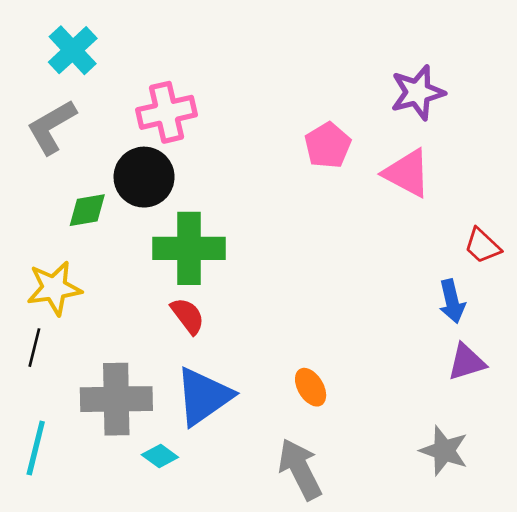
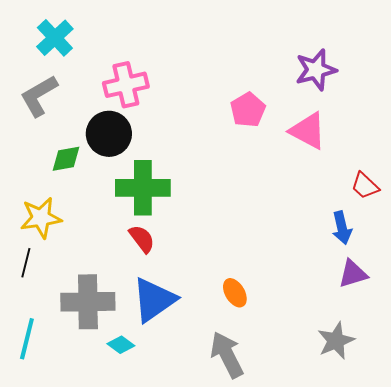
gray star: (444, 451) -> (336, 341), turned 30

